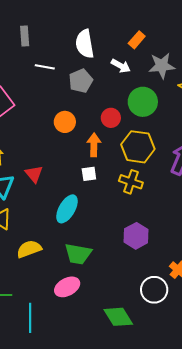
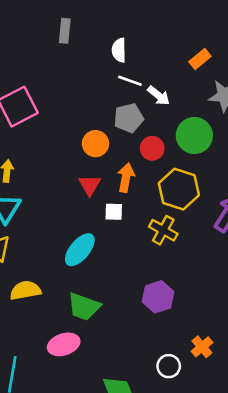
white semicircle: (85, 44) -> (119, 50), moved, size x0.7
white arrow: (121, 66) -> (159, 96), moved
white line: (45, 67) -> (130, 81), moved
gray pentagon: (81, 81) -> (129, 118), moved
red triangle: (34, 174) -> (90, 185), moved
white circle: (154, 290) -> (169, 366), size x0.7

